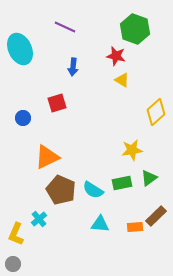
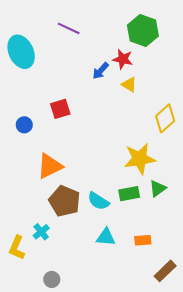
blue arrow: (73, 67) -> (101, 71), moved, turned 36
yellow star: (132, 150) -> (140, 159), size x1.4
brown rectangle: (156, 216) -> (165, 271), moved
gray circle: (13, 264) -> (52, 279), moved

